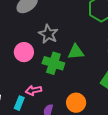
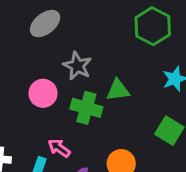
pink arrow: (34, 90) -> (59, 148), turned 49

